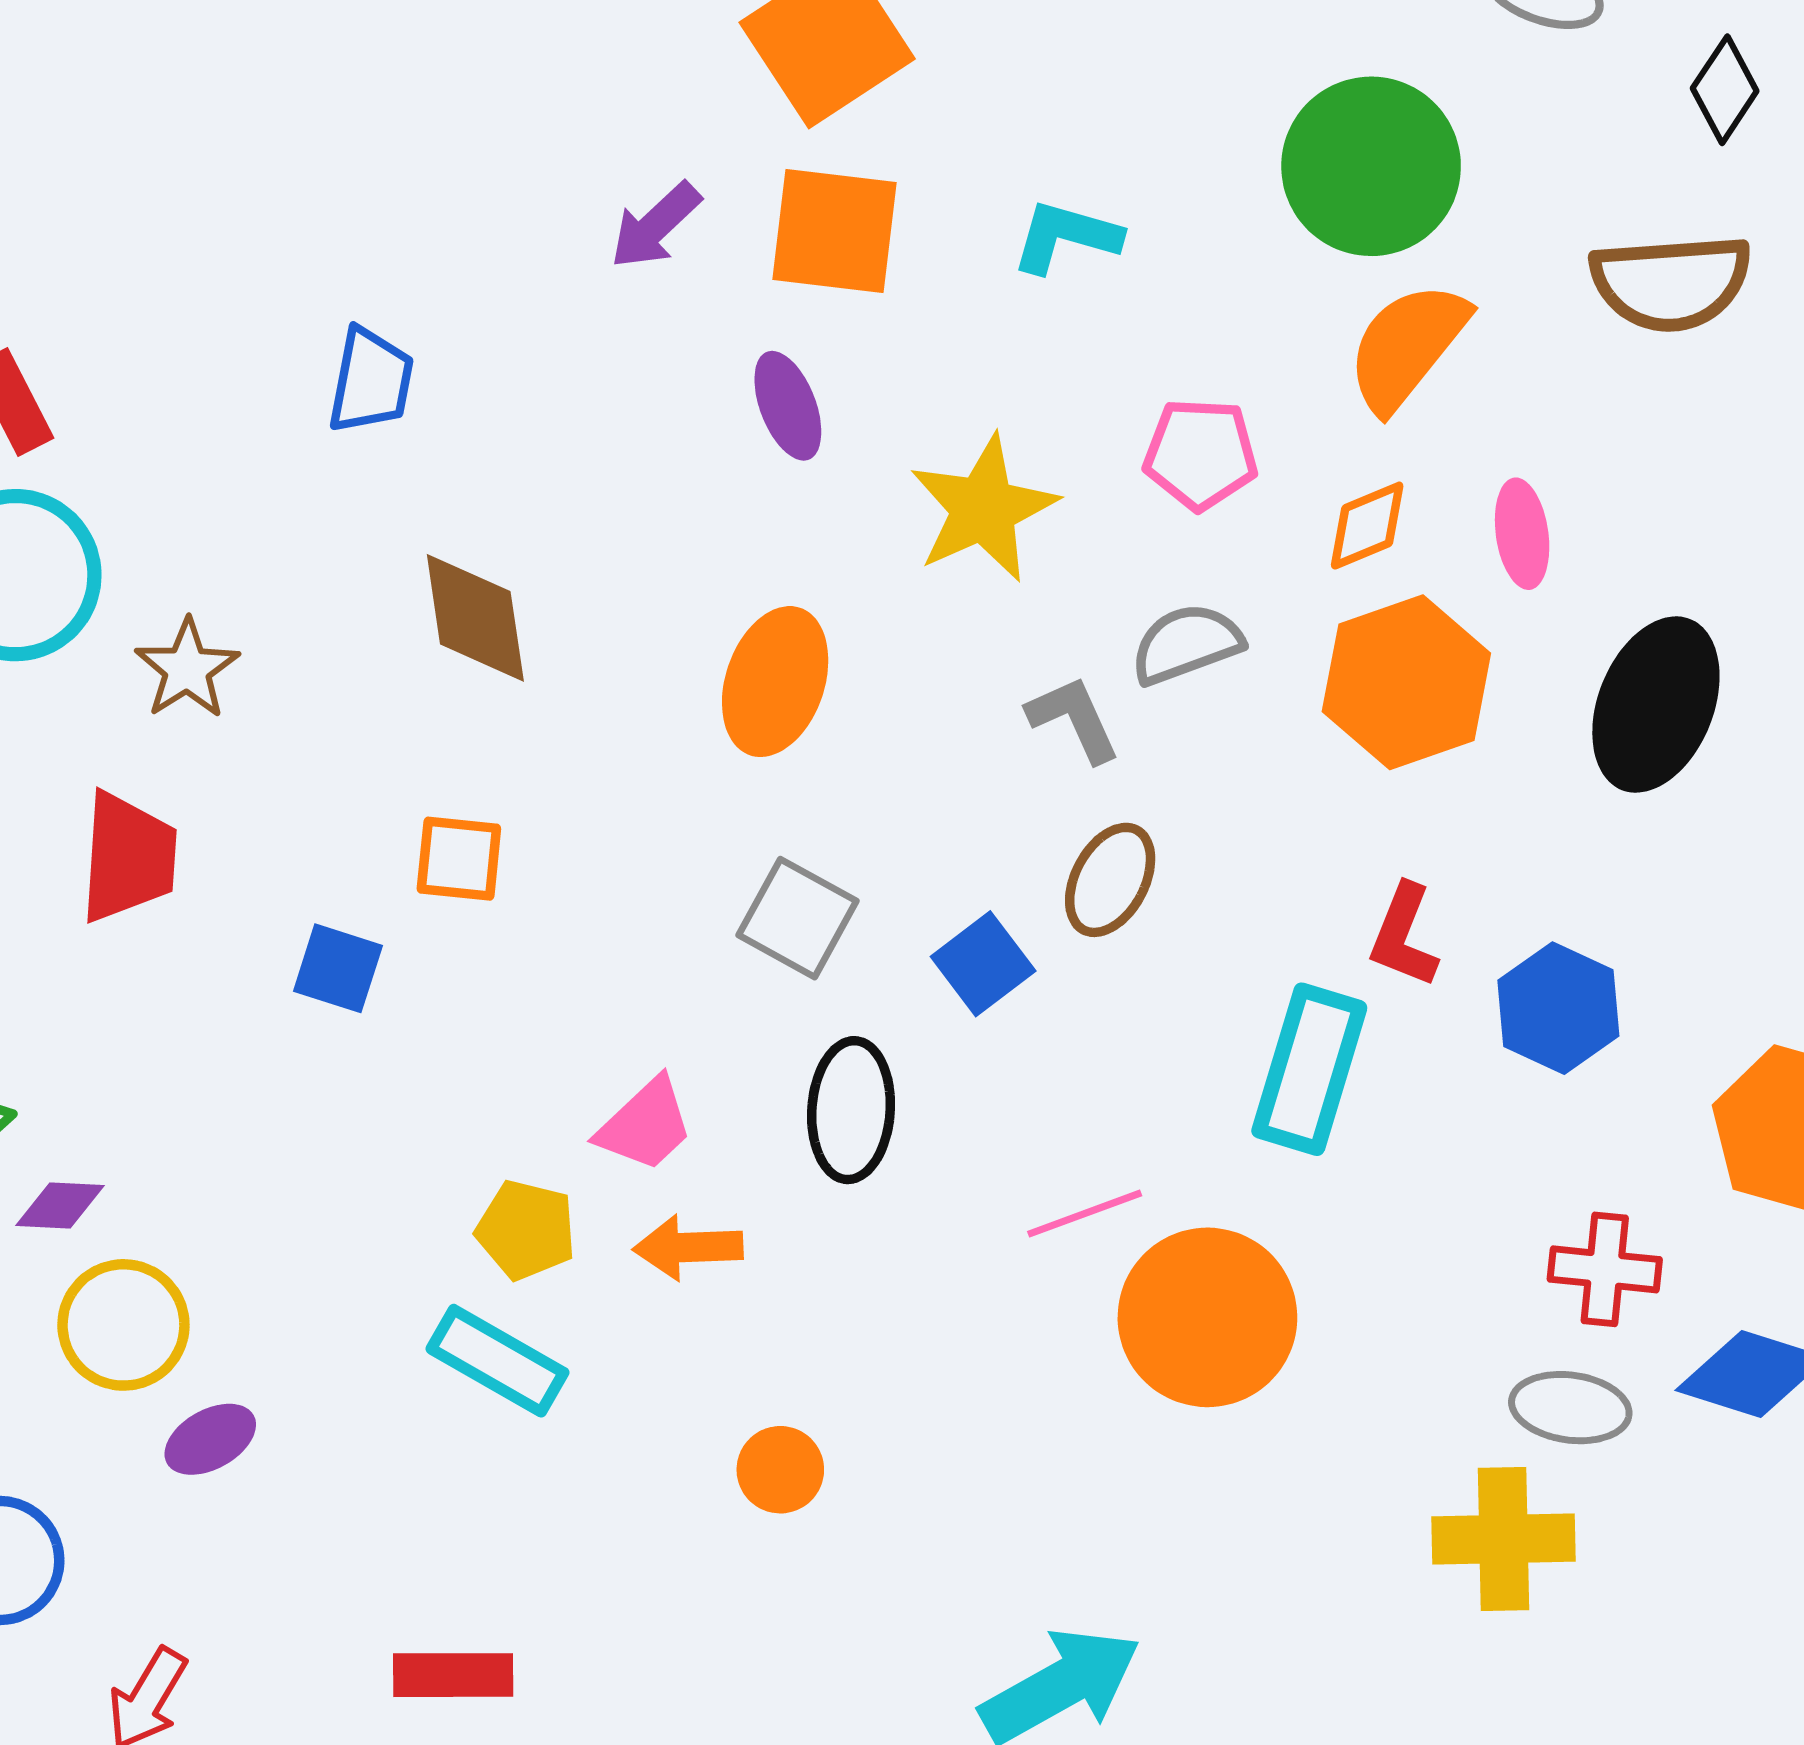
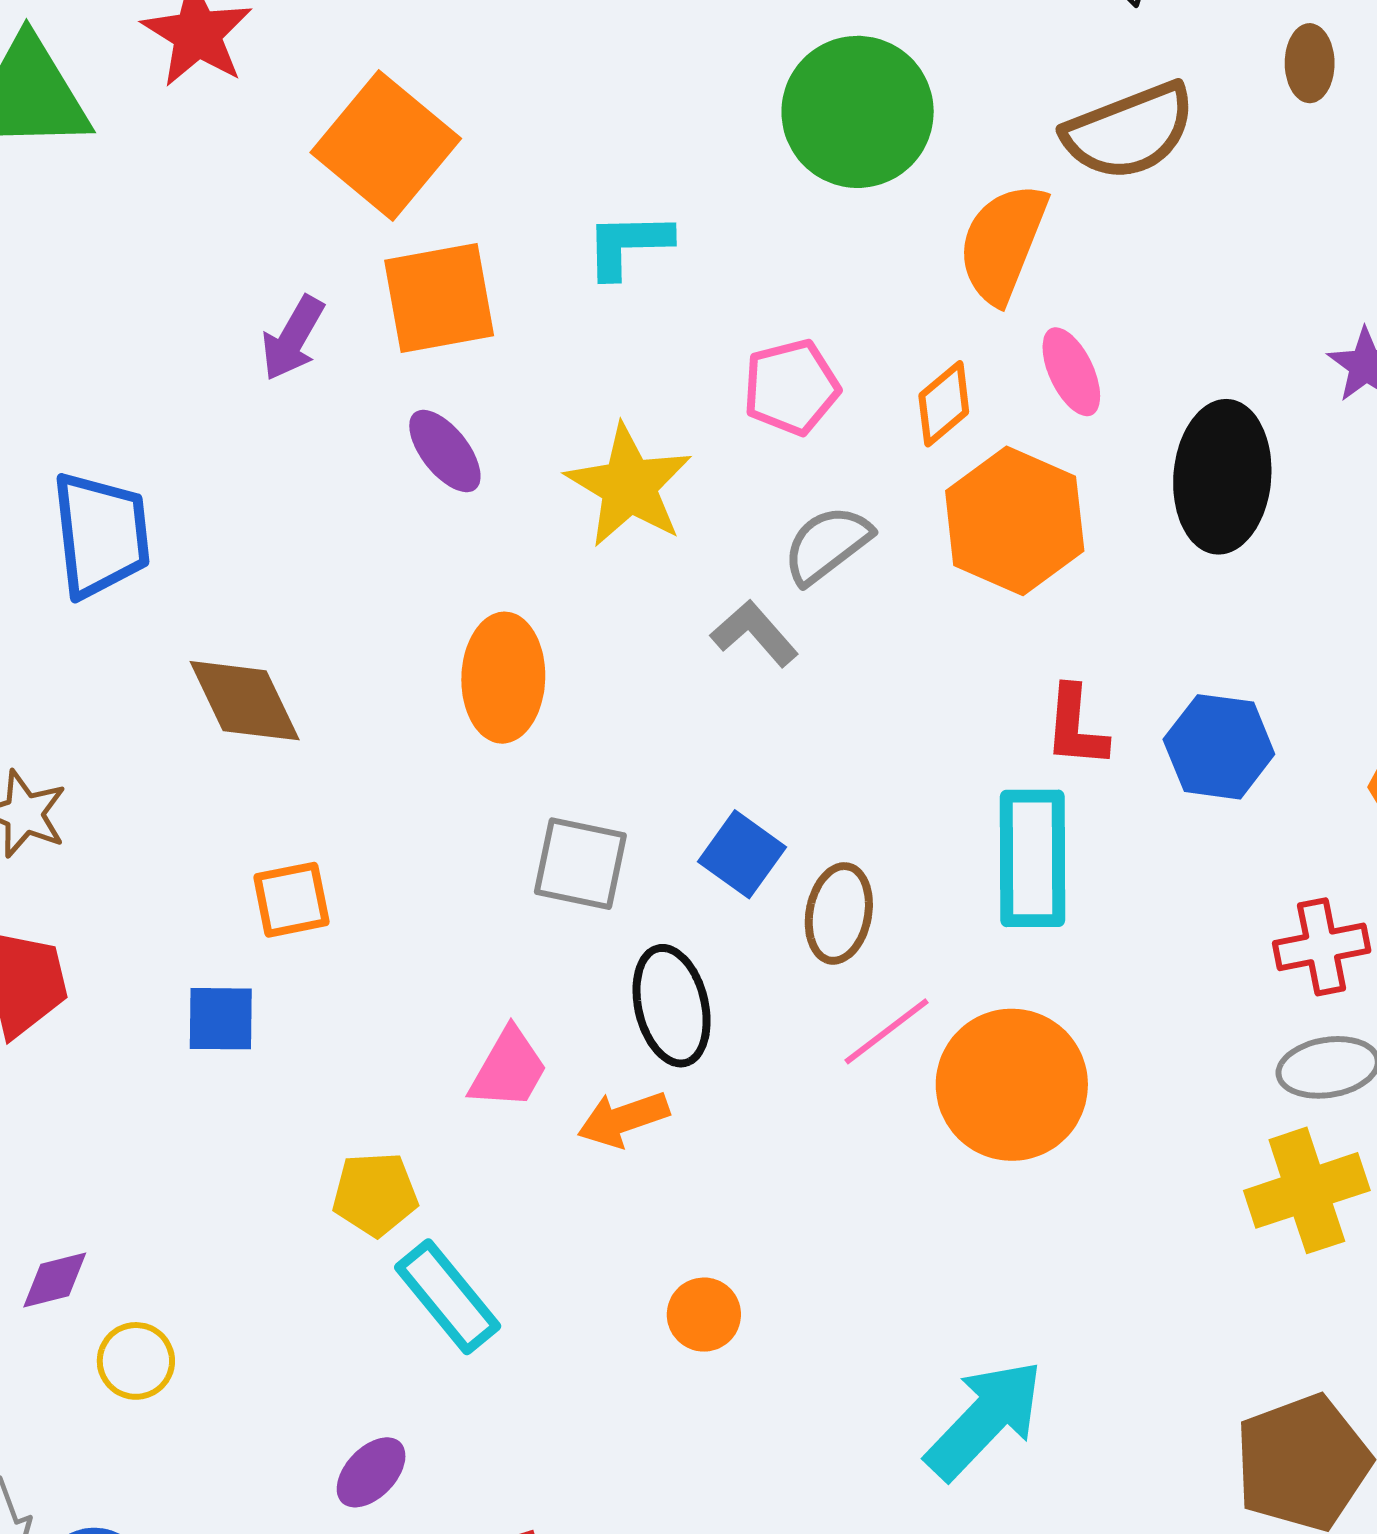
orange semicircle: (1407, 346) -> (1003, 243), moved
blue trapezoid: (371, 381) -> (101, 535), size x1.4
brown ellipse: (1110, 880) -> (839, 913), moved
yellow pentagon: (526, 1230) -> (375, 1194), moved
orange arrow: (688, 1247) -> (623, 1119), moved
yellow circle: (123, 1325) -> (136, 1361), size x0.7
cyan rectangle: (497, 1361) -> (448, 1297), turned 38
purple ellipse: (210, 1439) -> (371, 1472), moved

